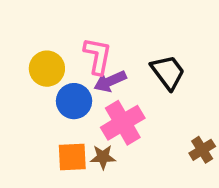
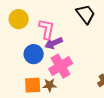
yellow circle: (47, 69) -> (19, 19), moved
black trapezoid: (168, 72) -> (86, 14), moved

